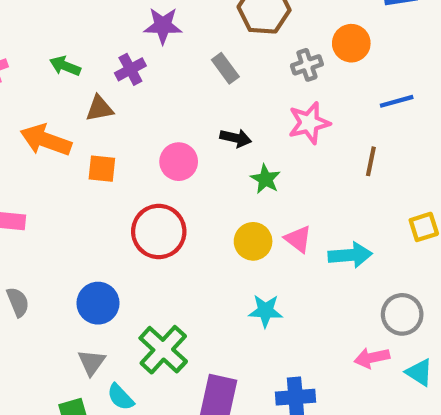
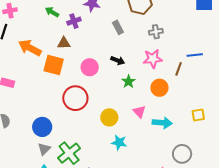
orange circle: (351, 43) -> (159, 88), moved
green arrow: (65, 66) -> (52, 12), moved
brown triangle: (99, 108) -> (64, 43), moved
brown line: (371, 161) -> (179, 69), moved
orange square: (102, 169) -> (54, 65), size x1.5
yellow circle: (253, 241) -> (109, 117), moved
gray triangle: (92, 362) -> (44, 149), moved

